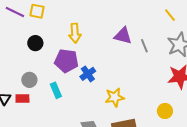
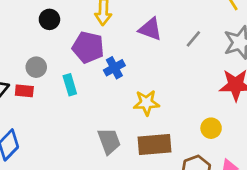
purple triangle: (123, 36) -> (150, 29), moved
gray line: (144, 46) -> (193, 39), turned 56

